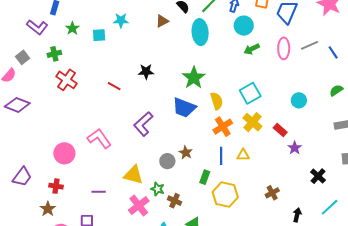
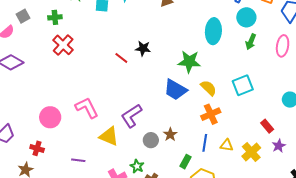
cyan ellipse: (200, 32) -> (213, 31), moved
green arrow: (252, 49) -> (251, 42), turned -49
green star: (194, 78) -> (189, 62), turned 30
red line: (114, 86) -> (121, 58), moved
yellow semicircle: (217, 101) -> (209, 88), turned -36
yellow cross: (252, 122) -> (251, 152), moved
purple L-shape: (143, 124) -> (131, 116), moved
yellow triangle: (133, 175) -> (109, 136), moved

